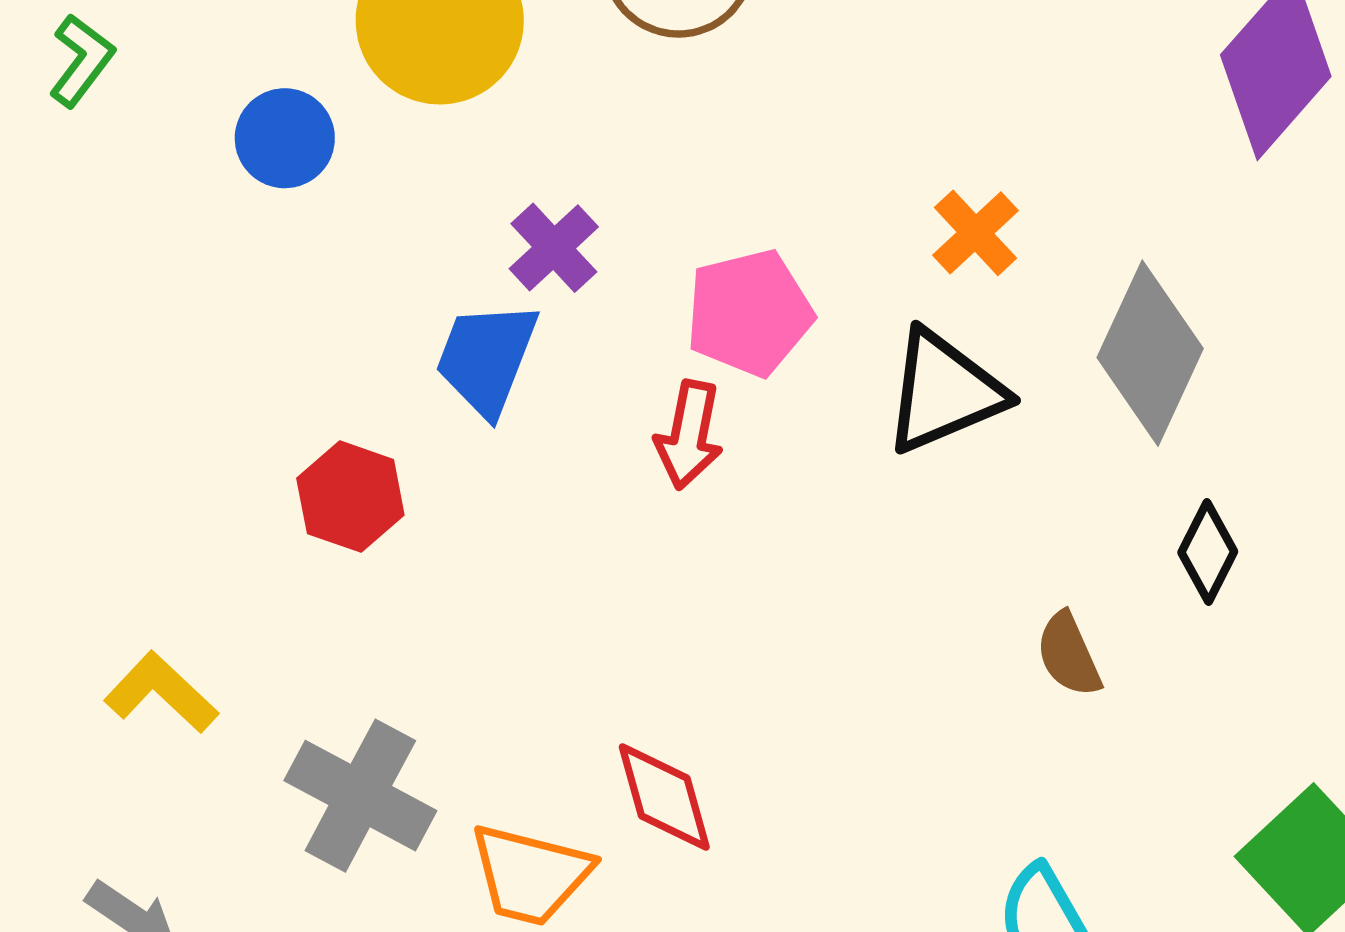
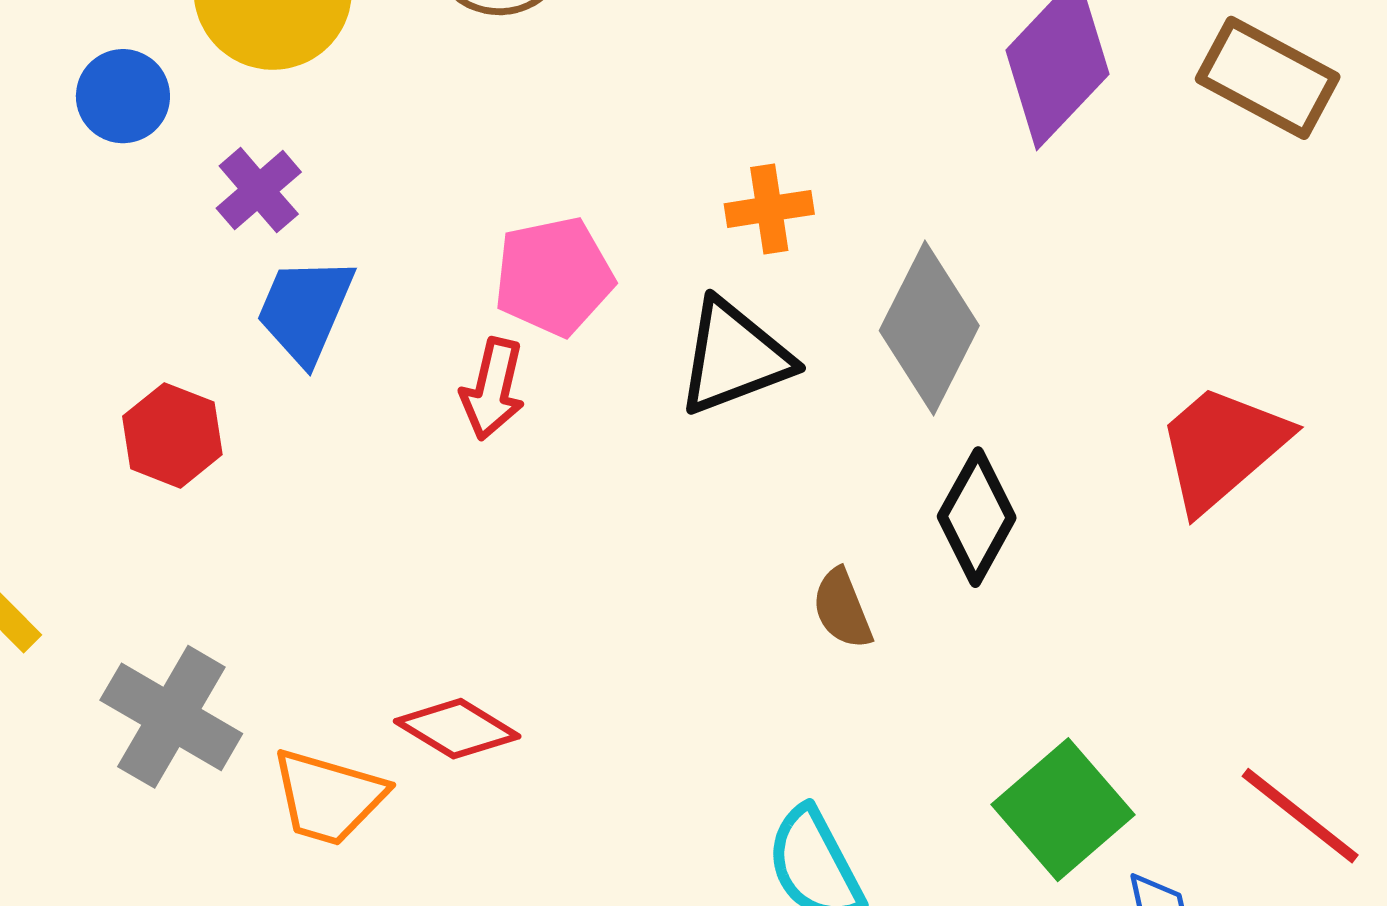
orange cross: (976, 233) -> (769, 209), turned 32
purple cross: (554, 248) -> (259, 190), moved
black diamond: (1208, 552) -> (977, 517), size x1.4
red diamond: (664, 797) -> (457, 729), turned -45

